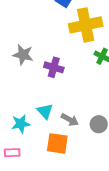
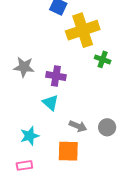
cyan triangle: (45, 111) -> (50, 103), moved

